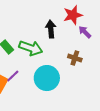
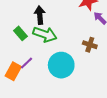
black arrow: (51, 29) -> (40, 15), moved

